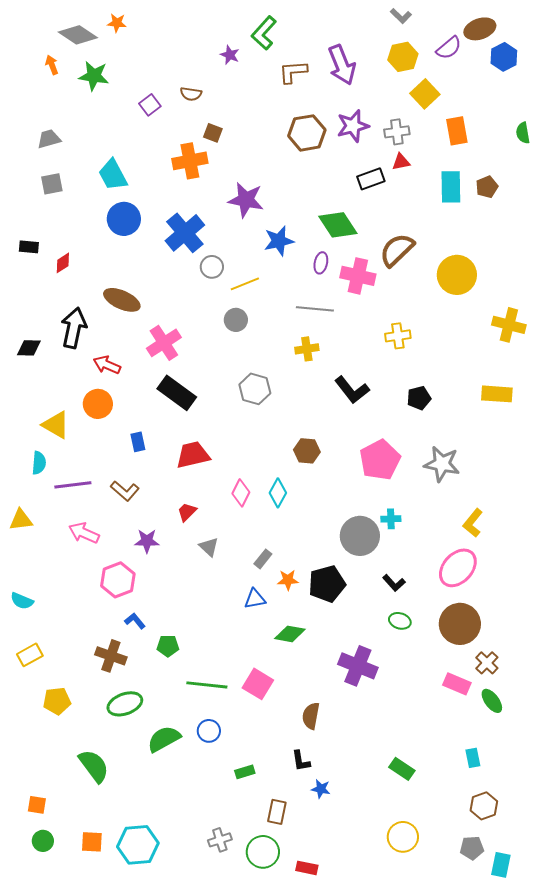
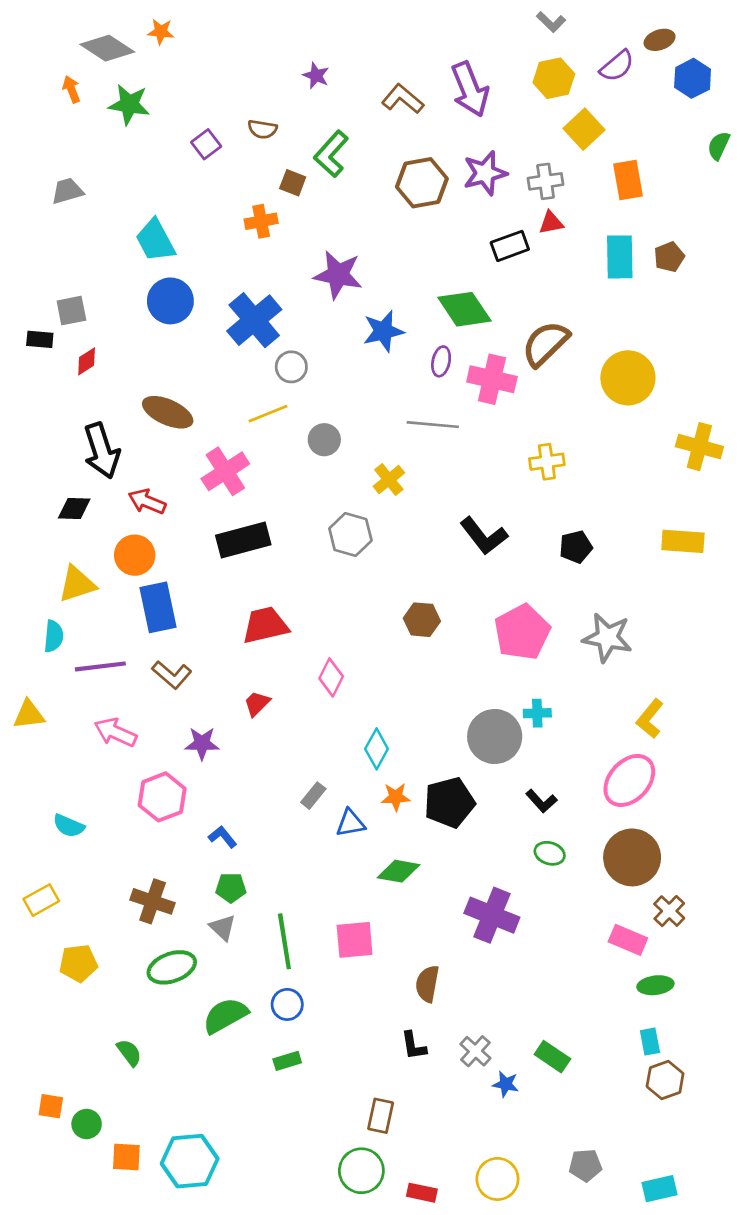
brown ellipse: (480, 29) -> (660, 40), size x0.7
green L-shape: (264, 33) -> (331, 154), moved
brown L-shape: (293, 72) -> (403, 99), turned 44
green semicircle: (523, 133) -> (719, 146), moved, turned 35
orange cross: (190, 161) -> (261, 221), size x0.7
gray square: (52, 184) -> (71, 311), moved
yellow line: (245, 284) -> (268, 414), moved
black arrow: (74, 328) -> (102, 451), turned 150
black diamond: (29, 348) -> (74, 508), moved
yellow cross: (307, 349) -> (389, 480), moved, turned -30
black rectangle: (177, 393) -> (243, 540), turned -51
yellow triangle: (56, 425) -> (77, 584), turned -48
blue rectangle: (138, 442) -> (158, 607), moved, size x1.8
cyan diamond: (278, 493) -> (377, 749), moved
gray triangle: (209, 547) -> (223, 928), moved
gray rectangle: (263, 559) -> (313, 796), moved
cyan semicircle: (22, 601) -> (69, 826), moved
blue L-shape: (135, 621) -> (223, 837), moved
pink square: (258, 684) -> (355, 940), turned -36
green line: (207, 685) -> (284, 941), turned 75
green ellipse: (492, 701) -> (655, 985), moved, turned -60
green semicircle: (94, 766) -> (129, 1053), size x0.6
green rectangle: (245, 772) -> (287, 1061), moved
blue star: (321, 789) -> (506, 1084), moved
brown hexagon: (484, 806) -> (665, 1080), moved
yellow circle: (403, 837) -> (497, 1179), moved
gray cross: (220, 840) -> (475, 1051), moved, turned -30
green circle: (43, 841) -> (87, 1124), moved
gray pentagon: (472, 848) -> (585, 1165), moved
cyan rectangle: (501, 865) -> (660, 1189), moved, turned 65

